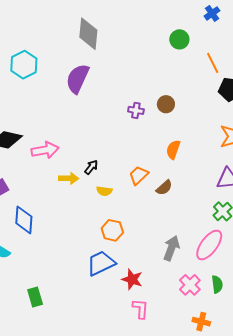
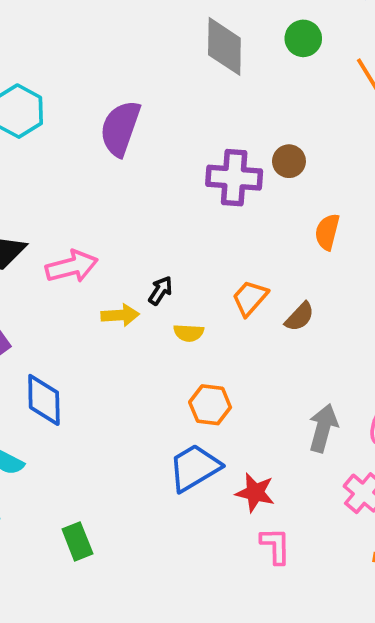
gray diamond: (88, 34) -> (224, 46), moved
purple cross: (136, 110) -> (234, 178), size x1.8
orange semicircle: (173, 150) -> (327, 232), moved

